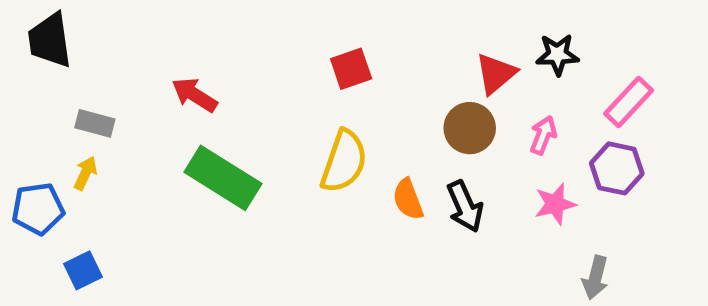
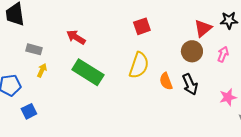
yellow arrow: (85, 173) -> (42, 70), moved
pink star: (555, 204) -> (228, 97), moved

